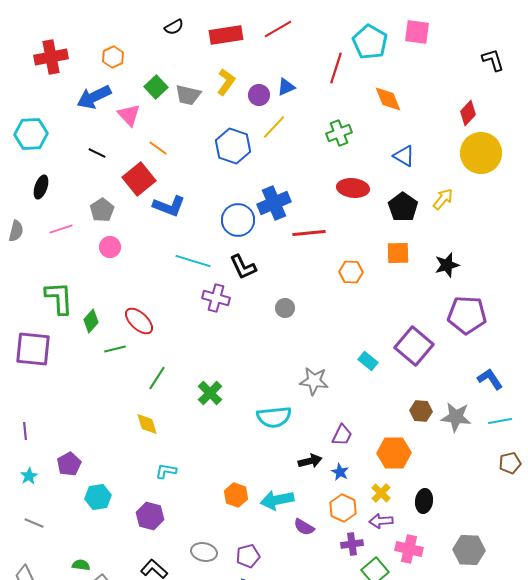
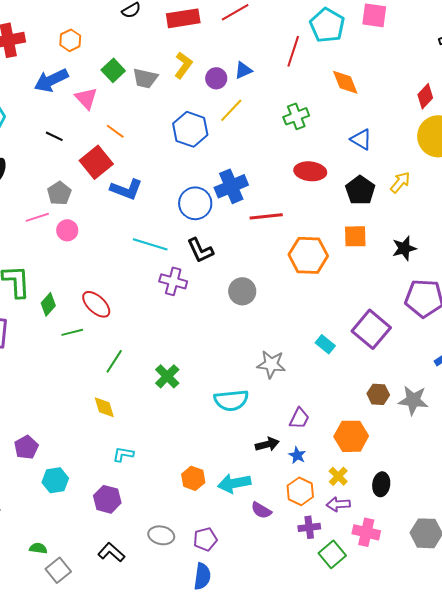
pink line: (61, 229) -> (37, 217), moved
orange hexagon: (351, 272) -> (308, 255), size x1.6
gray circle: (285, 308) -> (242, 291), size x1.4

